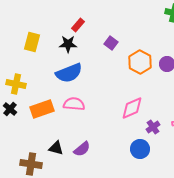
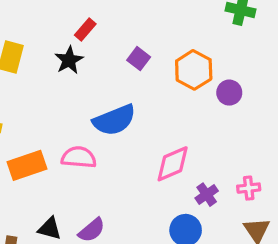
black star: (68, 44) -> (69, 60), turned -30
orange hexagon: (140, 62) -> (194, 70), moved
blue semicircle: (69, 73) -> (114, 120), moved

